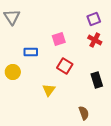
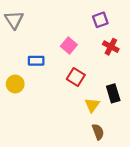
purple square: (94, 19) -> (100, 20), moved
pink square: (59, 39) -> (69, 45), turned -32
yellow triangle: (49, 90) -> (92, 105), moved

